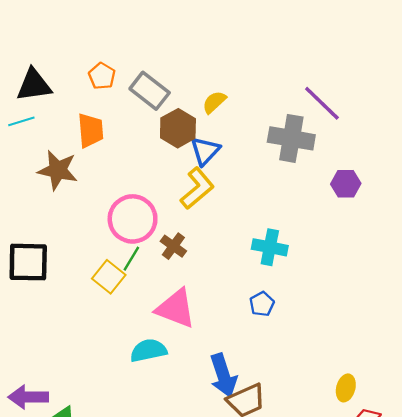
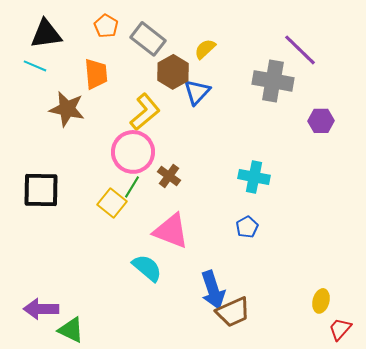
cyan line: (21, 121) -> (35, 66), turned 40
yellow L-shape: (197, 188) -> (145, 112), moved
cyan semicircle: (148, 351) -> (147, 268), turned 52

